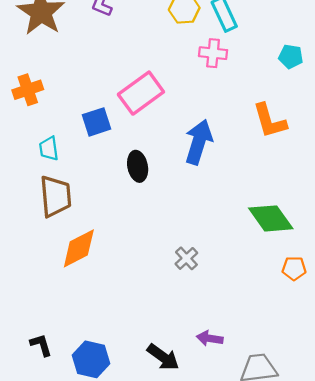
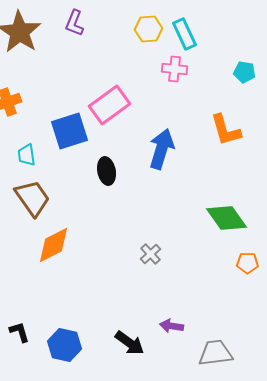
blue square: (97, 122) -> (70, 131), size x1.4
brown trapezoid: (55, 196) -> (33, 198), turned -30

